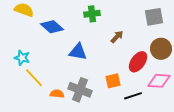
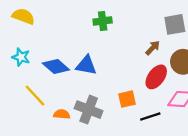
blue diamond: (52, 27) -> (56, 66), moved
brown arrow: (117, 37) -> (153, 48), moved
cyan star: (22, 58) -> (21, 57), moved

